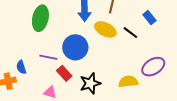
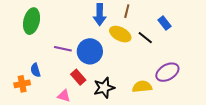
green ellipse: (40, 18) -> (32, 21), moved
purple line: (48, 57) -> (63, 49), moved

